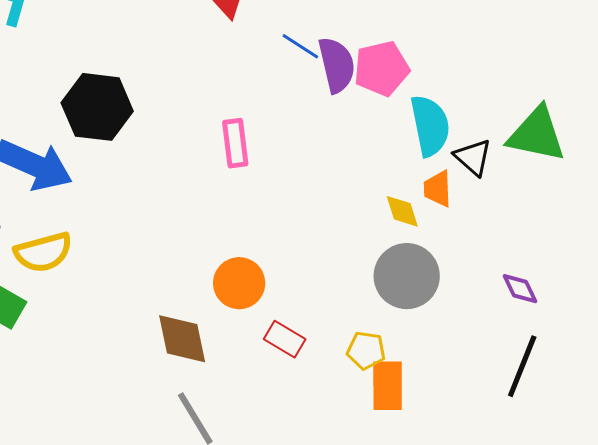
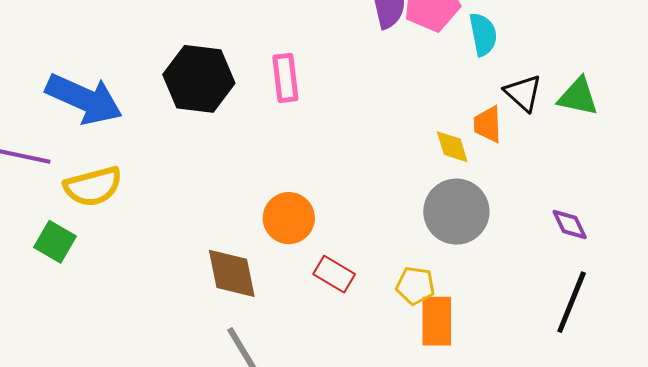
black hexagon: (97, 107) -> (199, 79), moved
cyan semicircle: (430, 126) -> (483, 34), moved, size x0.7
green triangle: (537, 134) -> (578, 97), moved, size x0.7

